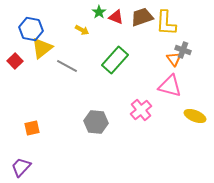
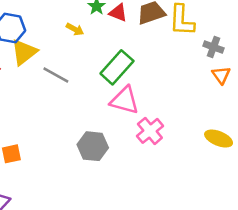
gray cross: (183, 50) -> (213, 47), moved
orange triangle: (174, 59) -> (221, 75), moved
pink triangle: (170, 86) -> (125, 100), moved

